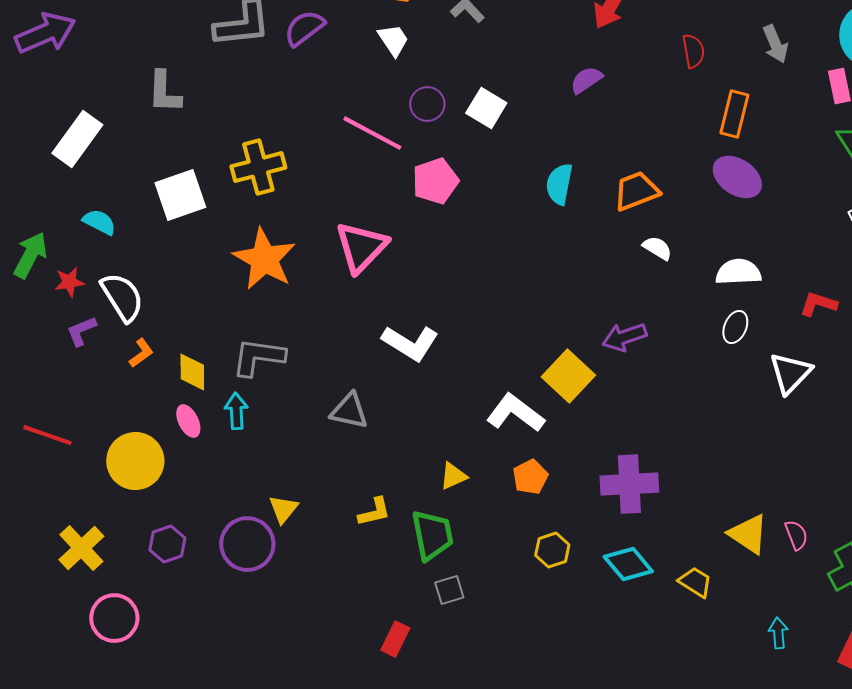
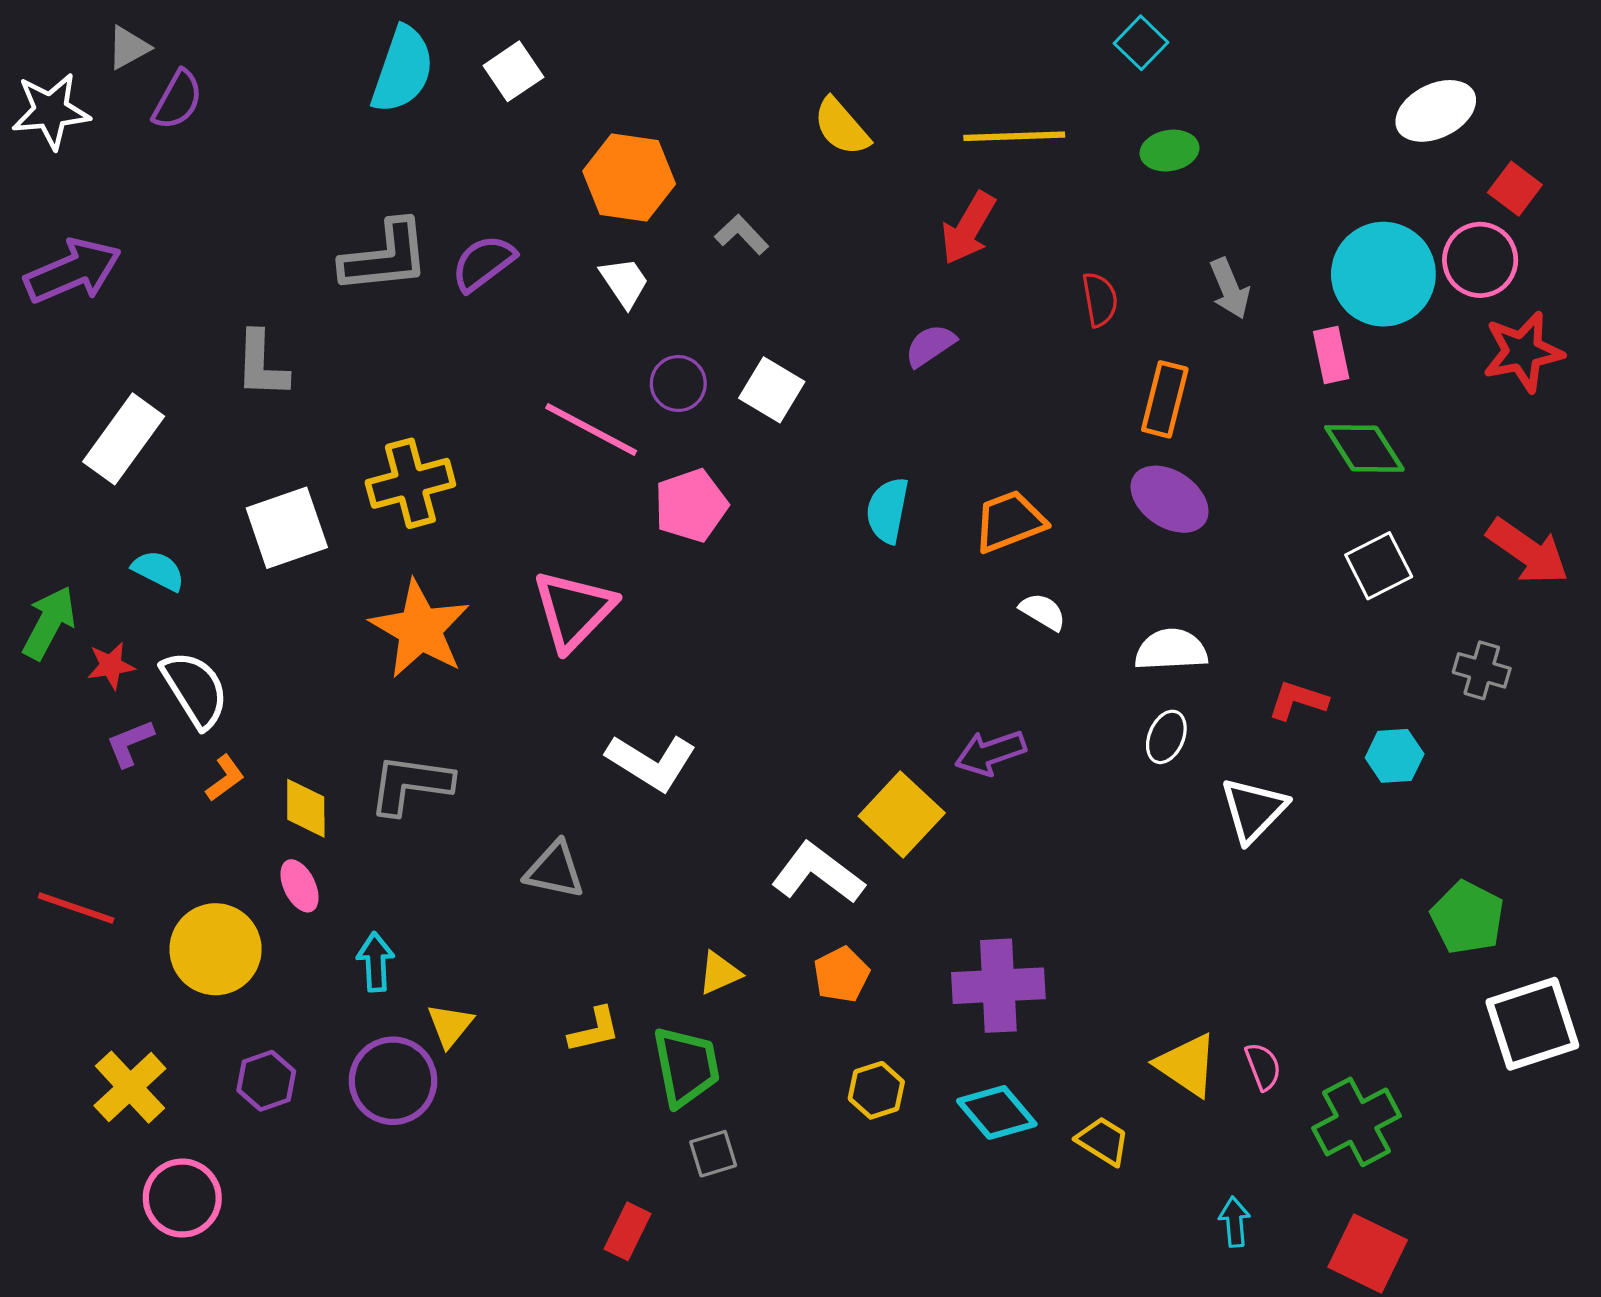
cyan arrow: (236, 411) -> (376, 962), moved

